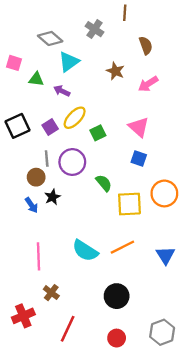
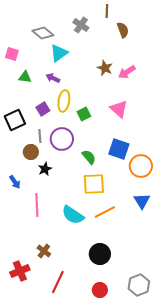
brown semicircle: (146, 45) -> (123, 30), moved
brown star: (115, 71) -> (105, 68), moved
green triangle: (36, 79) -> (25, 77), moved
yellow ellipse: (75, 118) -> (64, 101), turned -35
black square: (17, 126) -> (15, 120), moved
blue square: (139, 159) -> (119, 149), moved, size x1.5
yellow square: (129, 204) -> (94, 184), moved
blue arrow: (31, 205) -> (15, 182), moved
blue triangle: (166, 255) -> (142, 201), moved
pink line: (38, 256) -> (37, 205), moved

